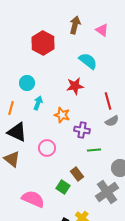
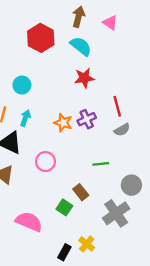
cyan semicircle: (88, 61) -> (81, 46), moved
red star: (75, 86) -> (84, 78), moved
cyan arrow: (38, 103) -> (25, 118), moved
purple cross: (82, 130) -> (87, 119), moved, turned -35

